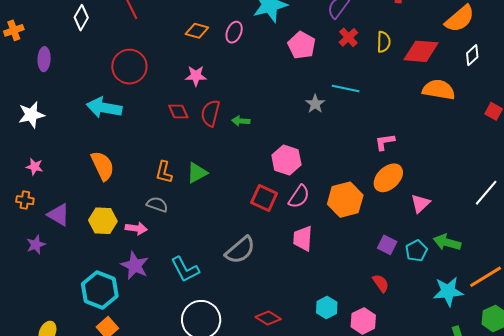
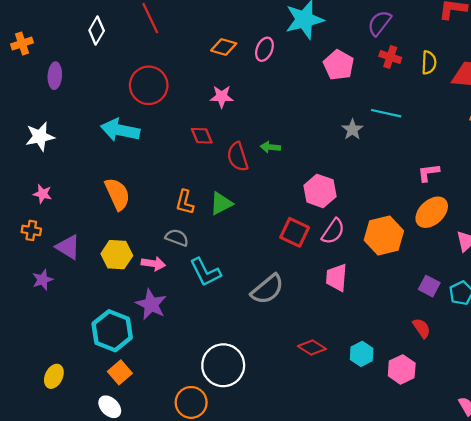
red cross: (348, 37) -> (390, 57), turned -30
red semicircle: (210, 113) -> (238, 157), moved, turned -32
cyan L-shape: (185, 269) -> (205, 272), moved
red diamond: (268, 318) -> (312, 348), moved

